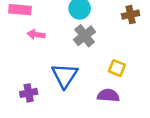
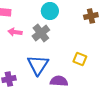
gray cross: (85, 36) -> (41, 33), moved
purple semicircle: (108, 95) -> (59, 81), moved

